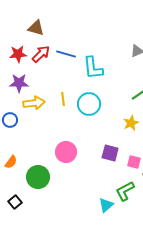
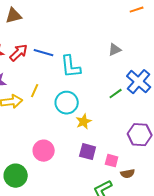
brown triangle: (36, 28) -> (14, 16), moved, turned -30
yellow line: (63, 99) -> (35, 91), moved, turned 32
yellow star: (131, 123) -> (84, 122), moved

